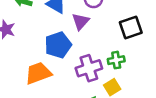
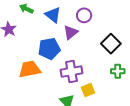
black square: (131, 27) -> (111, 44), turned -36
green cross: (116, 60) -> (118, 71), moved

